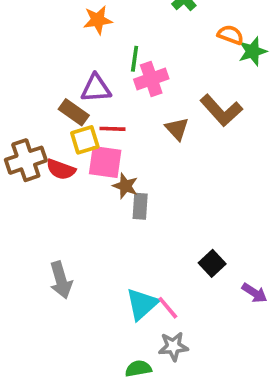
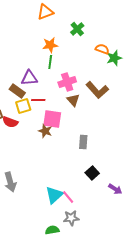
orange star: (98, 20) -> (50, 45), moved
pink cross: (151, 79) -> (67, 82), moved
pink square: (105, 162) -> (52, 119), moved
gray rectangle: (140, 206) -> (83, 142), moved

